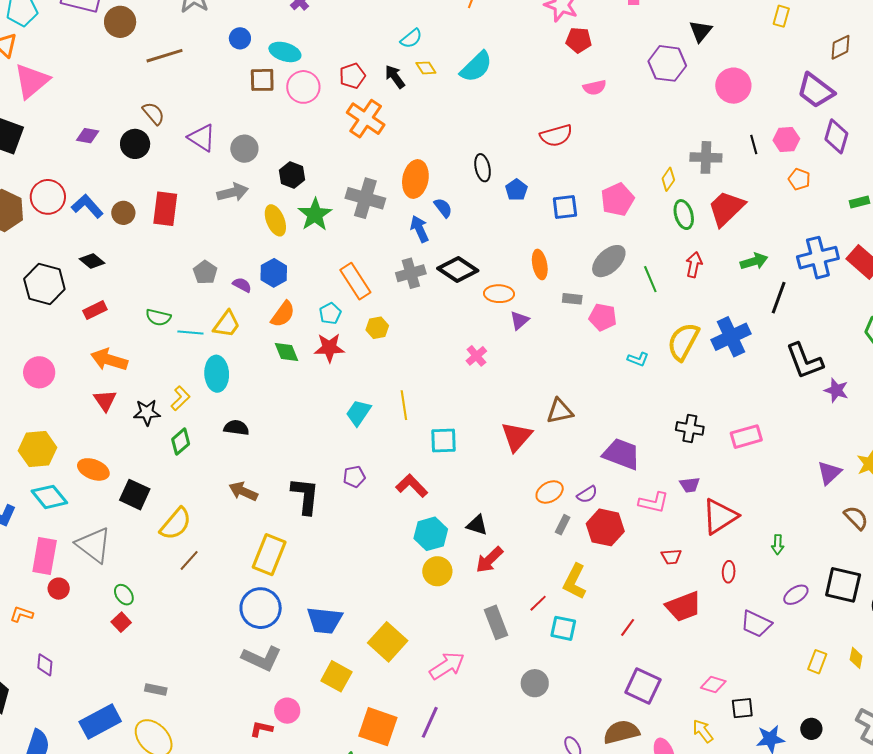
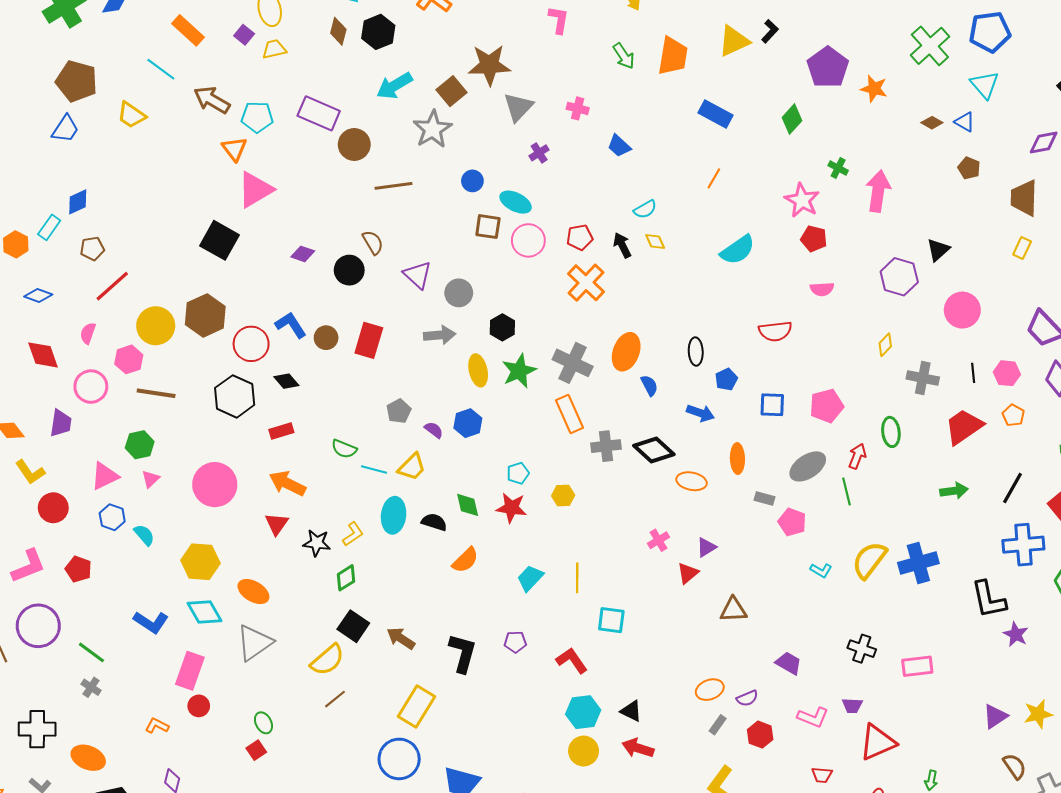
cyan semicircle: (476, 67) -> (738, 250), moved
yellow diamond: (668, 179) -> (885, 345), moved
red circle: (48, 197) -> (251, 344), moved
red trapezoid: (726, 208) -> (964, 427), moved
blue arrow: (420, 229) -> (700, 413), moved, turned 124
blue cross: (818, 258) -> (1023, 545), moved
red arrow: (694, 265) -> (857, 456), moved
orange rectangle: (355, 281) -> (569, 414), moved
black line: (779, 298) -> (1012, 488), moved
orange semicircle: (283, 314) -> (465, 560), moved
purple triangle: (519, 320) -> (706, 547), moved
pink circle: (39, 372) -> (215, 485), size x1.4
black semicircle: (236, 428) -> (434, 522), moved
red triangle: (517, 437) -> (688, 573), moved, size x0.7
purple trapezoid: (621, 454) -> (789, 663), size x0.7
black square: (135, 495) -> (353, 626), moved
red hexagon: (605, 527) -> (760, 735), size x0.7
gray triangle: (94, 545) -> (254, 643), moved, turned 39
red arrow: (489, 560) -> (638, 748), turned 52

